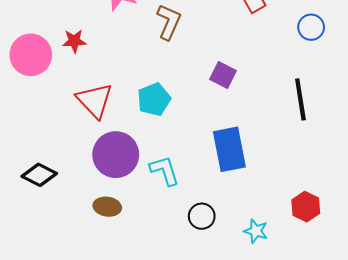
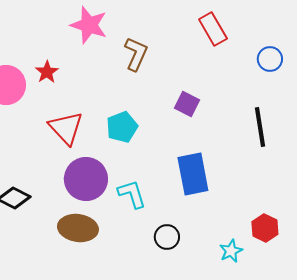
red star: (74, 41) -> (47, 72), turned -30
brown ellipse: (107, 207) -> (78, 228), size x1.5
cyan star: (256, 231) -> (231, 251), moved, turned 30

